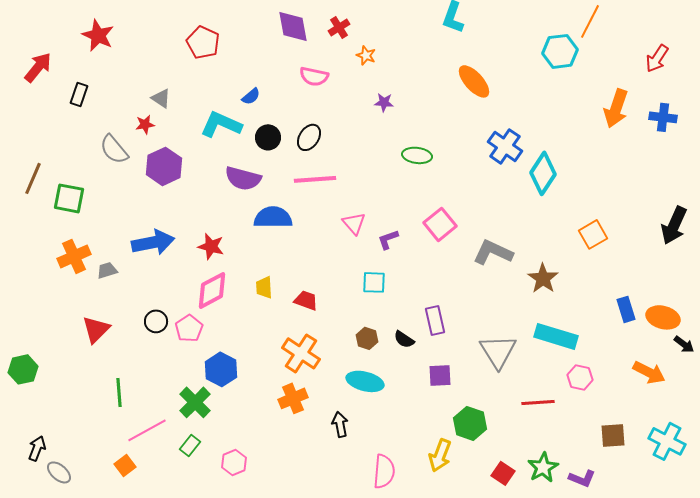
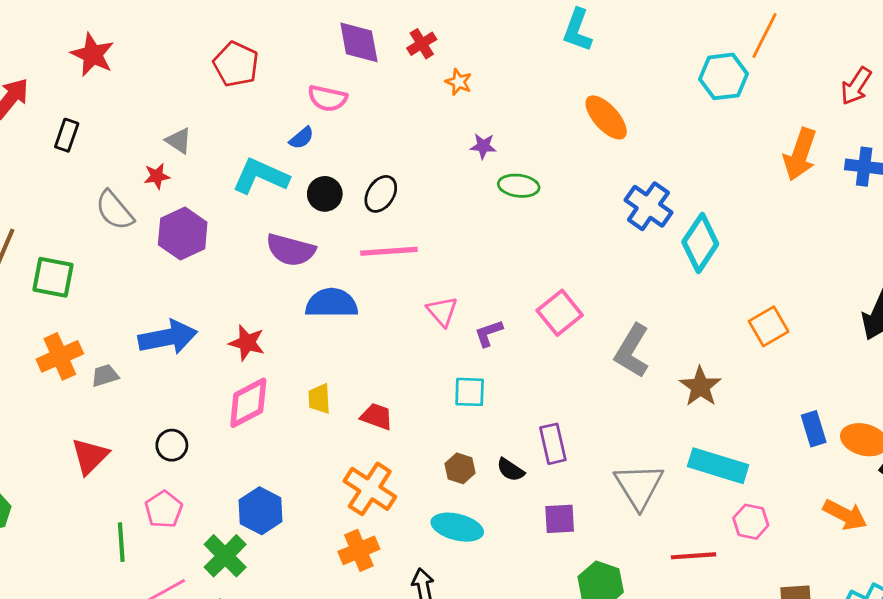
pink semicircle: (314, 76) -> (327, 98), moved
green ellipse: (417, 155) -> (519, 186), moved
gray L-shape: (493, 252) -> (632, 351), turned -84
pink pentagon: (189, 328) -> (164, 509), moved

